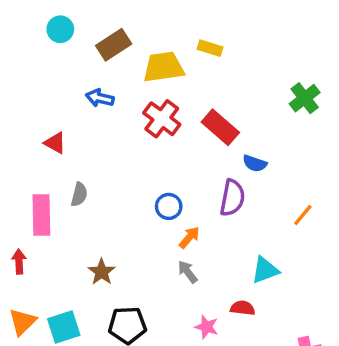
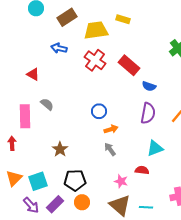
gray semicircle: (79, 194) -> (47, 104), turned -64
purple semicircle: (232, 198) -> (148, 113), moved
orange arrow: (189, 237) -> (111, 129), turned 32

